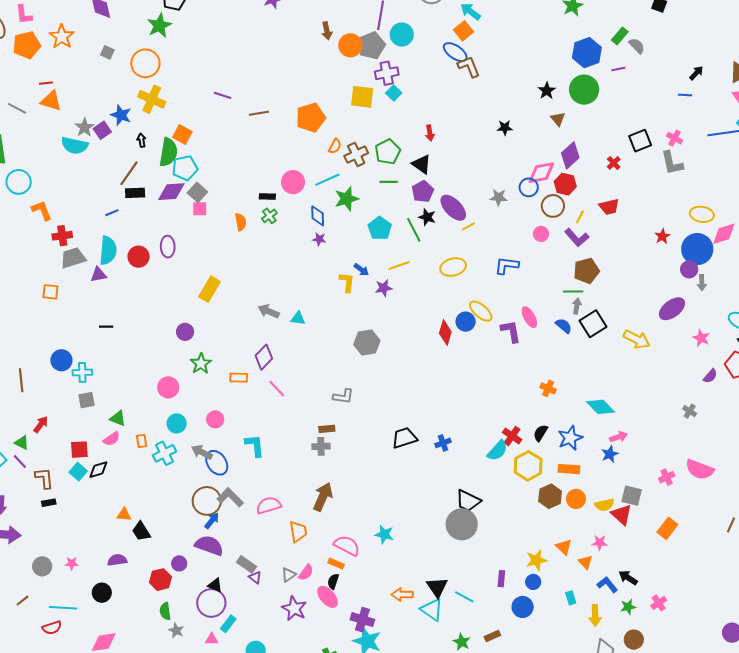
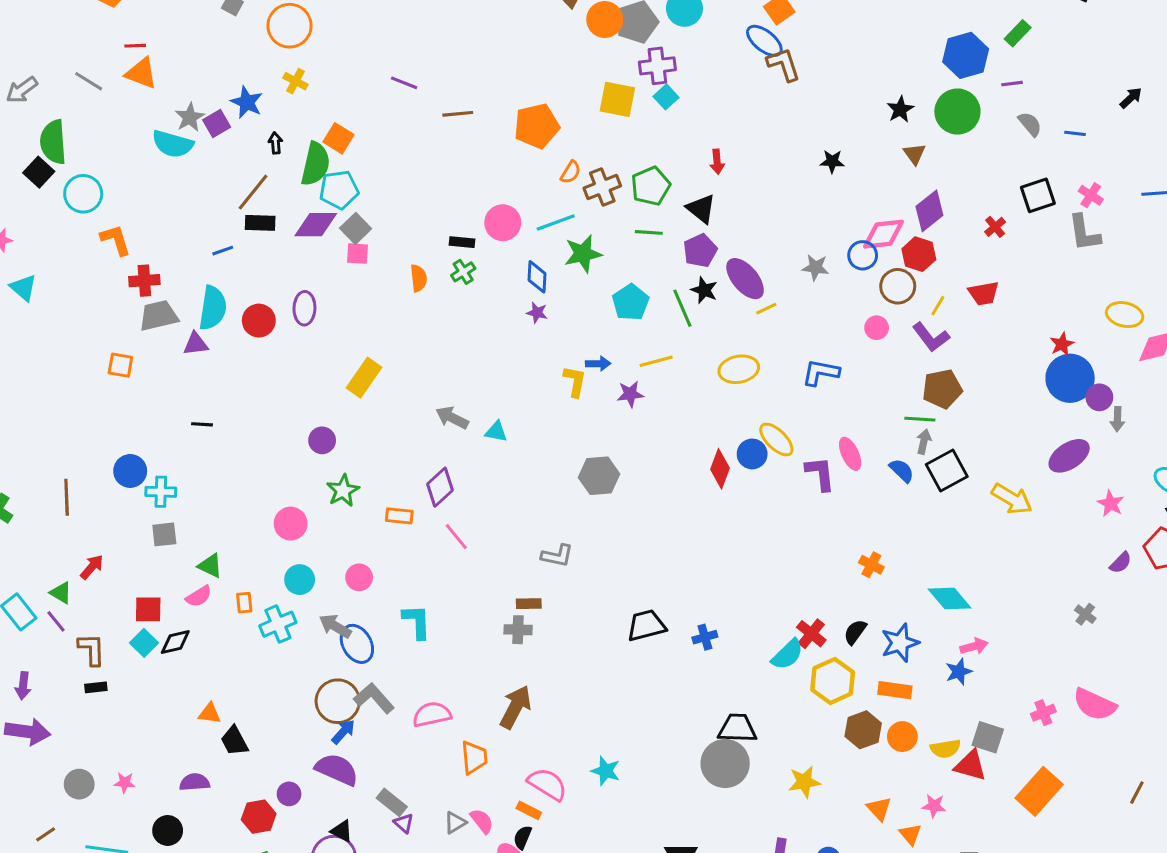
gray semicircle: (637, 46) -> (1030, 124), moved
blue line: (685, 95) -> (1075, 133), moved
yellow cross: (152, 99) -> (295, 81), size x0.6
blue circle: (697, 249) -> (1070, 378), moved
blue arrow: (361, 270) -> (598, 364), turned -42
black trapezoid: (468, 501) -> (737, 728), turned 152
red triangle: (622, 515) -> (970, 765), turned -30
orange rectangle: (667, 528) -> (1039, 791), size x1.4
yellow star: (536, 560) -> (804, 782), moved
pink semicircle: (306, 573) -> (482, 821), turned -78

